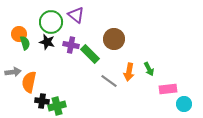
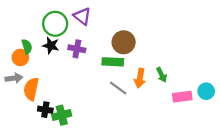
orange circle: (19, 34) -> (20, 57), moved
green rectangle: (90, 54) -> (113, 62), moved, turned -42
cyan circle: (184, 104) -> (206, 91), moved

